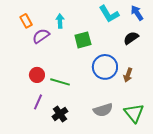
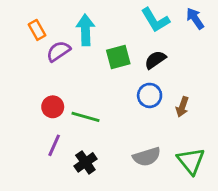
cyan arrow: (60, 21) -> (85, 30), size x1.5
black semicircle: (131, 38) -> (155, 60), moved
blue circle: (105, 67) -> (150, 95), size x0.7

